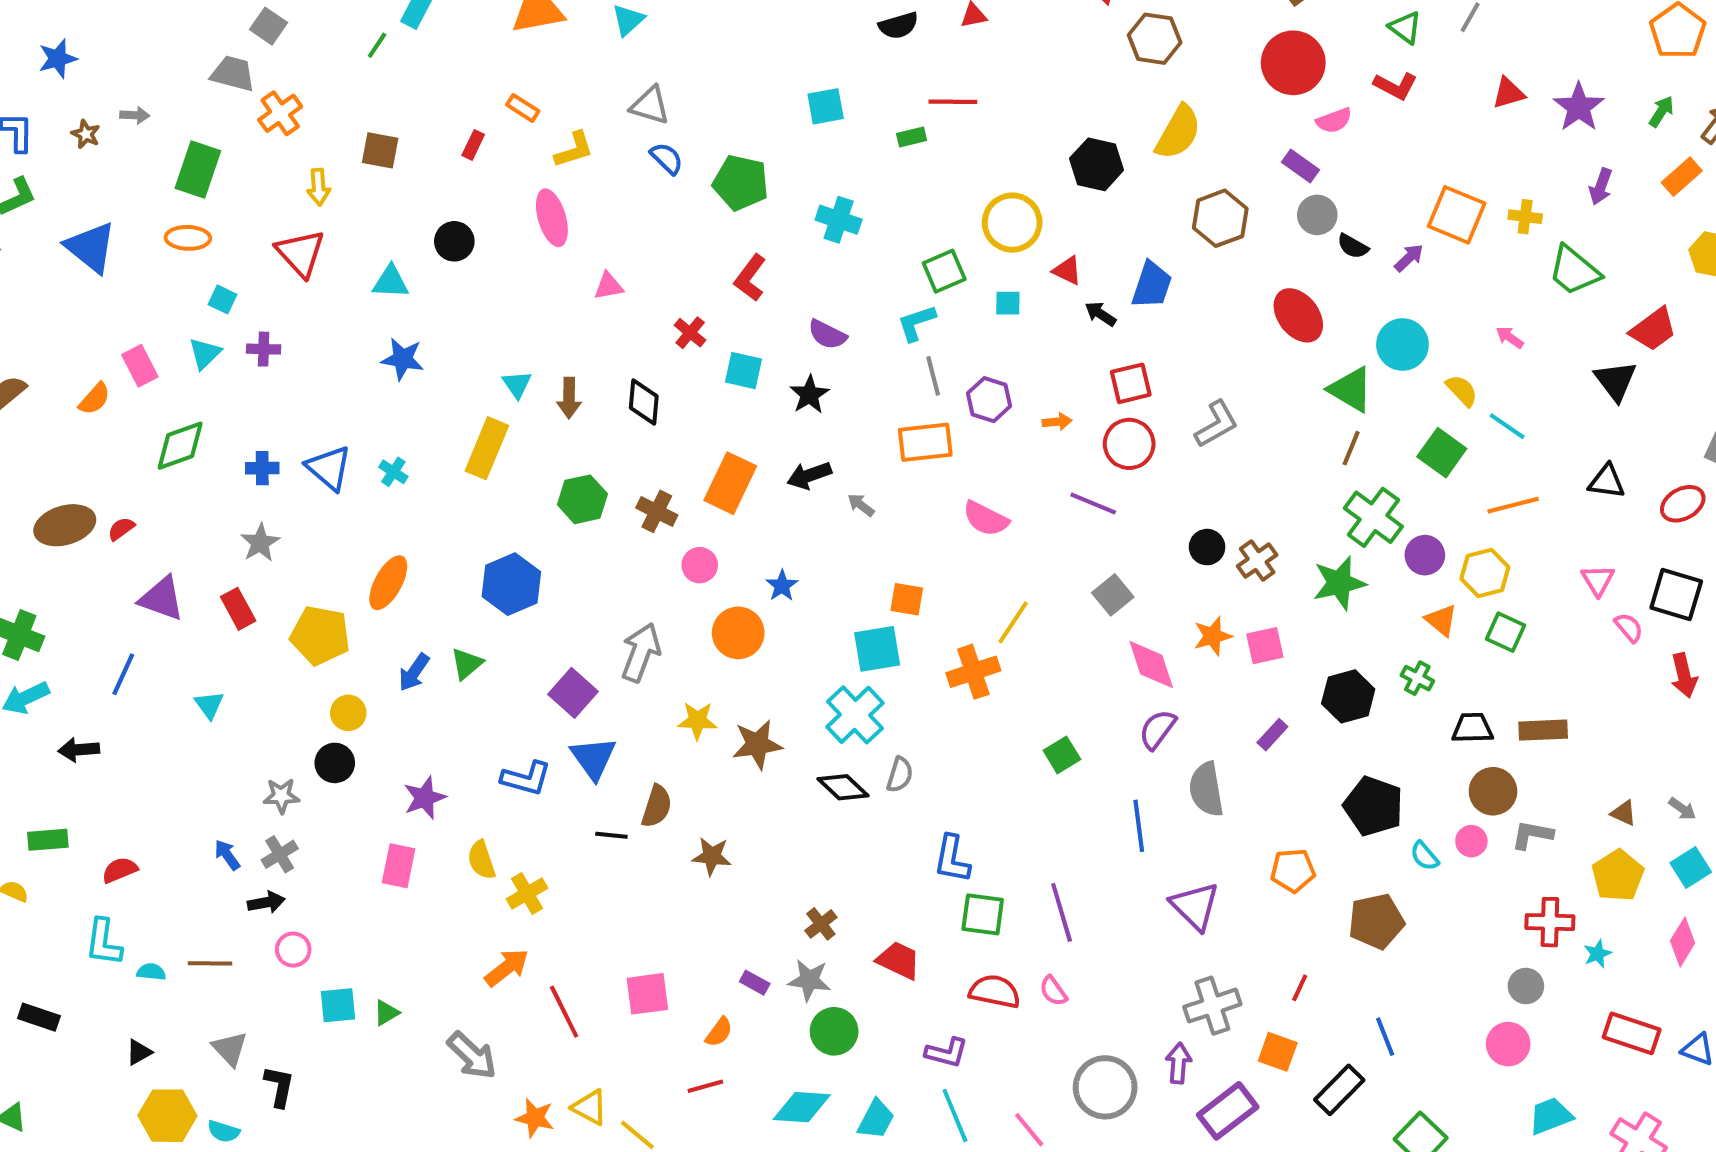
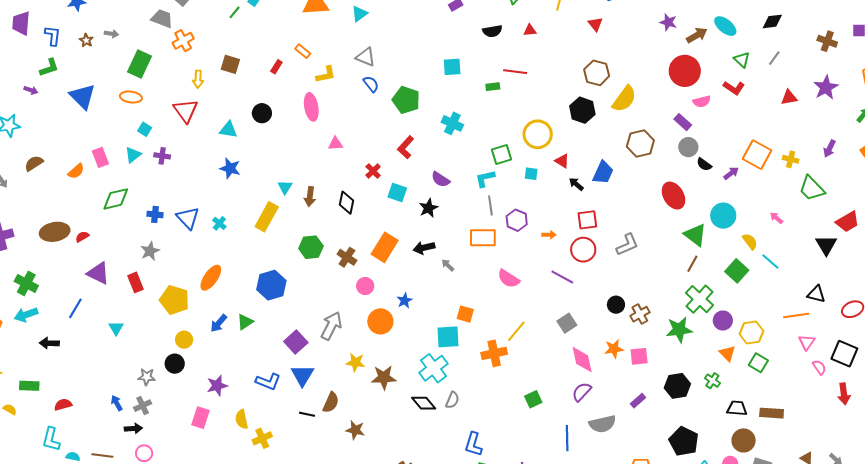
brown hexagon: (1155, 39) -> (597, 73), moved
purple star: (1579, 107) -> (826, 87), moved
orange line: (1513, 505) -> (796, 316), moved
gray semicircle: (1206, 789) -> (602, 424), turned -100

